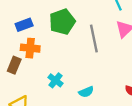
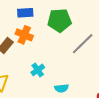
gray line: (94, 39) -> (83, 44), turned 40

